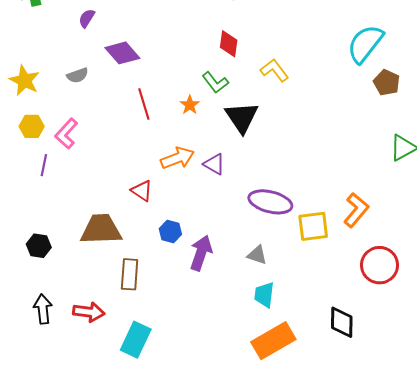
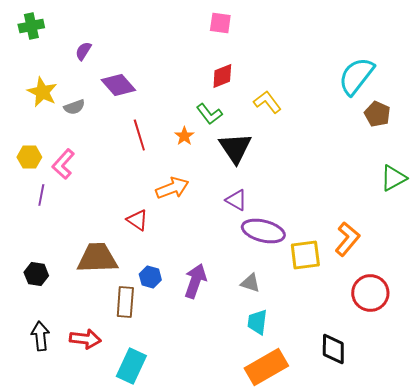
red diamond: (229, 44) -> (222, 76), turned 60
yellow star: (24, 80) -> (42, 92), moved
purple triangle: (214, 164) -> (236, 200), moved
blue hexagon: (170, 231) -> (150, 277), moved

